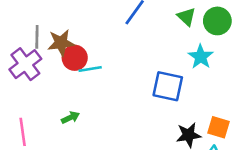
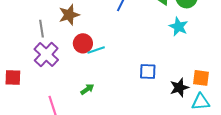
gray line: (37, 37) -> (41, 29), moved
brown star: (61, 43) -> (69, 15), moved
blue square: (168, 86) -> (148, 71), moved, size x0.7

